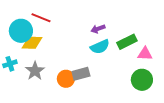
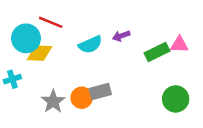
cyan semicircle: (100, 47) -> (90, 45), moved
pink triangle: (145, 54) -> (179, 45), moved
gray star: (35, 71) -> (53, 101), moved

